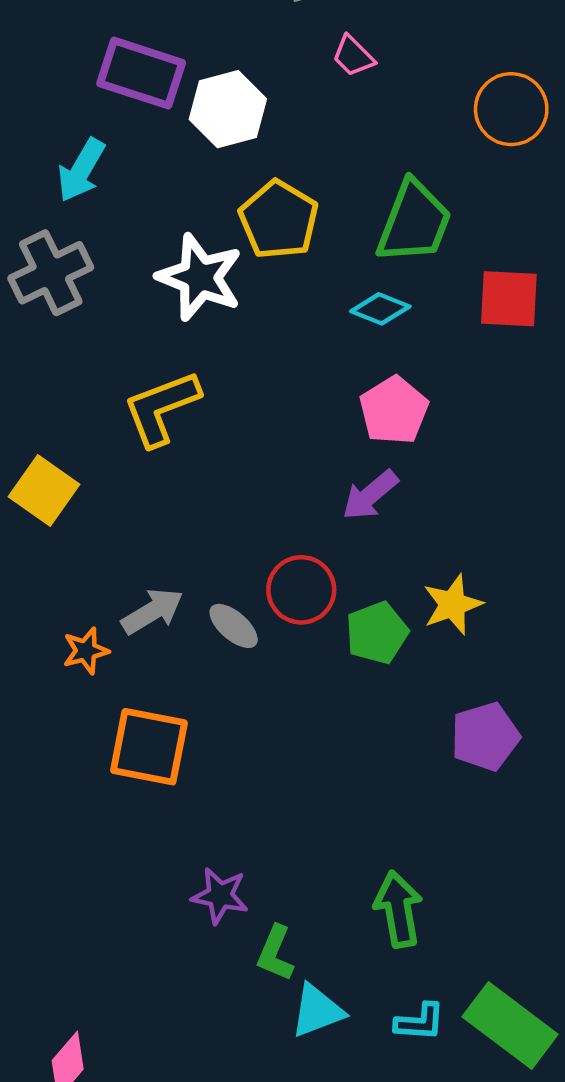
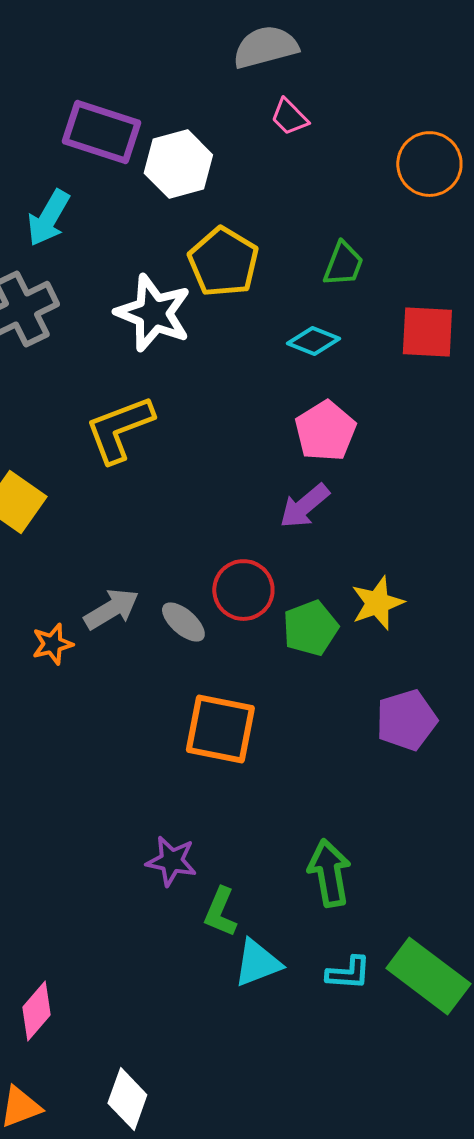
green trapezoid: (414, 222) -> (343, 264), size x0.6
orange square: (149, 747) -> (220, 729), moved

